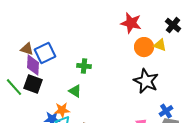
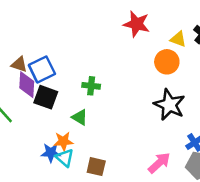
red star: (131, 23) -> (137, 24), moved
yellow triangle: (160, 45) -> (178, 39), moved
black square: (33, 84) -> (46, 97), moved

